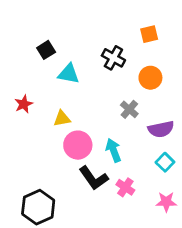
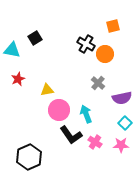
cyan triangle: (69, 74) -> (12, 50), moved
orange circle: (150, 78) -> (105, 54), moved
pink star: (166, 202) -> (121, 145), moved

